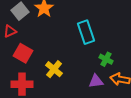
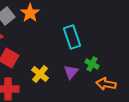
purple triangle: (96, 81) -> (71, 72), moved, turned -42

